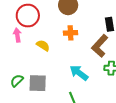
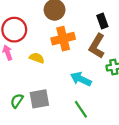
orange cross: (71, 33) -> (63, 39), size x1.5

